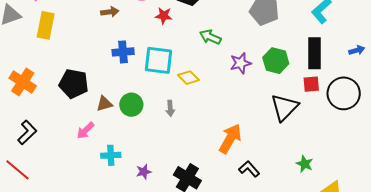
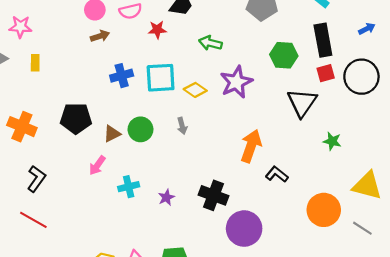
yellow rectangle: (46, 25) -> (35, 63), size x0.6
purple star: (241, 63) -> (236, 82), moved, size x1.4
green star: (305, 164) -> (332, 141), moved

